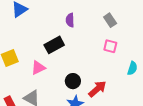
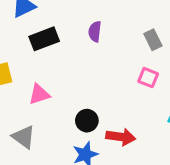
black rectangle: (54, 45) -> (44, 39), moved
red arrow: (97, 89) -> (121, 137), turned 42

